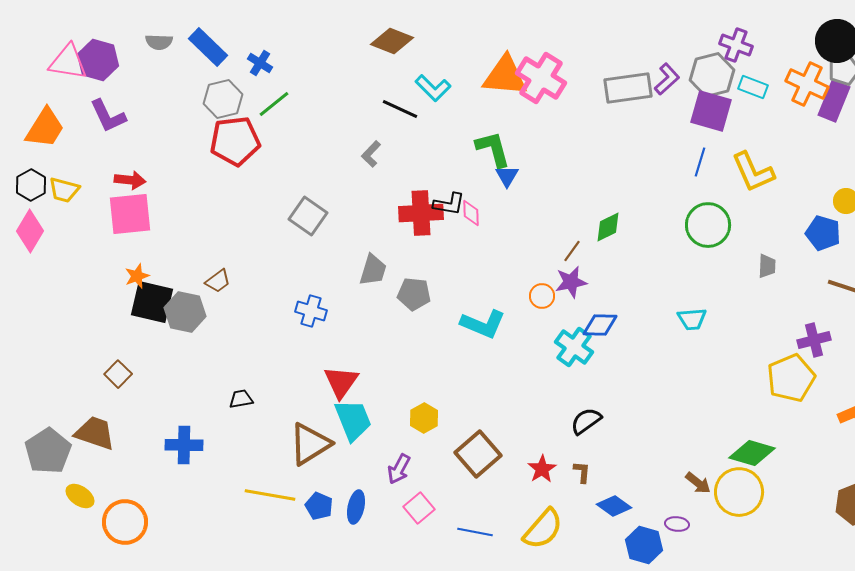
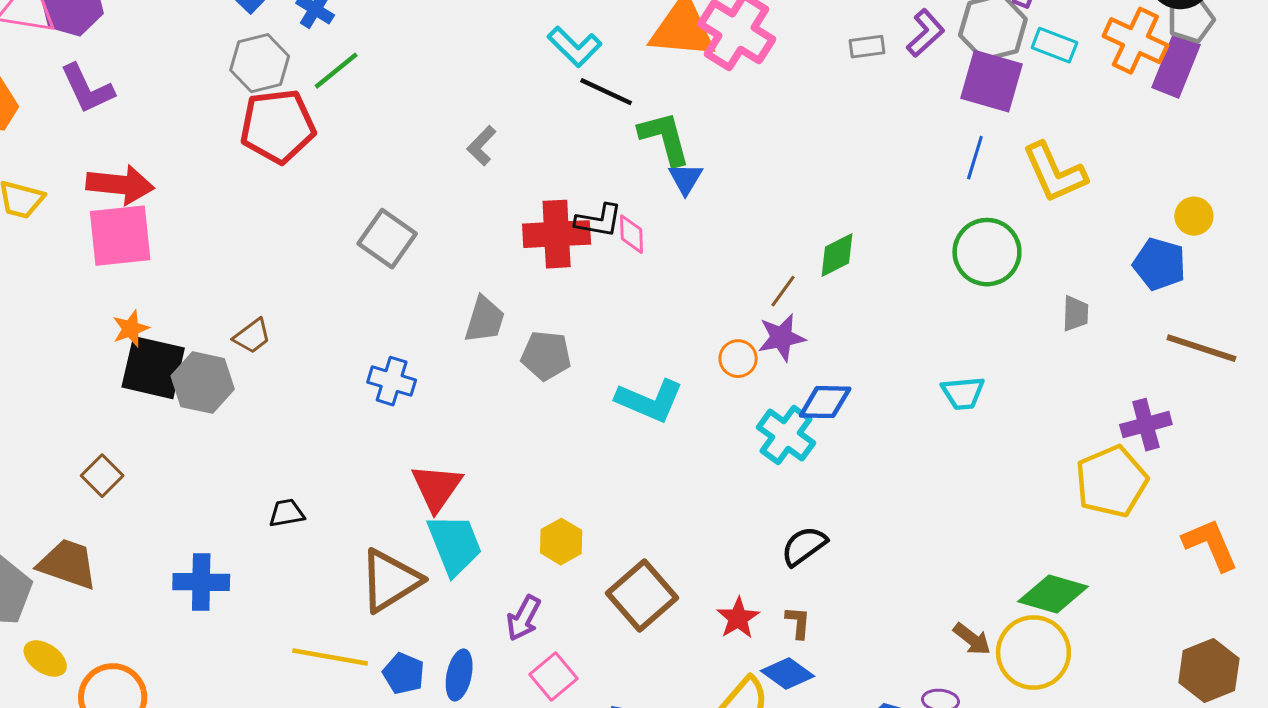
gray rectangle: (628, 88) -> (867, 47), size x0.5
black line: (400, 109) -> (606, 92), moved
red arrow: (130, 180) -> (120, 185), size x1.4
blue diamond: (614, 506) -> (788, 673), moved

